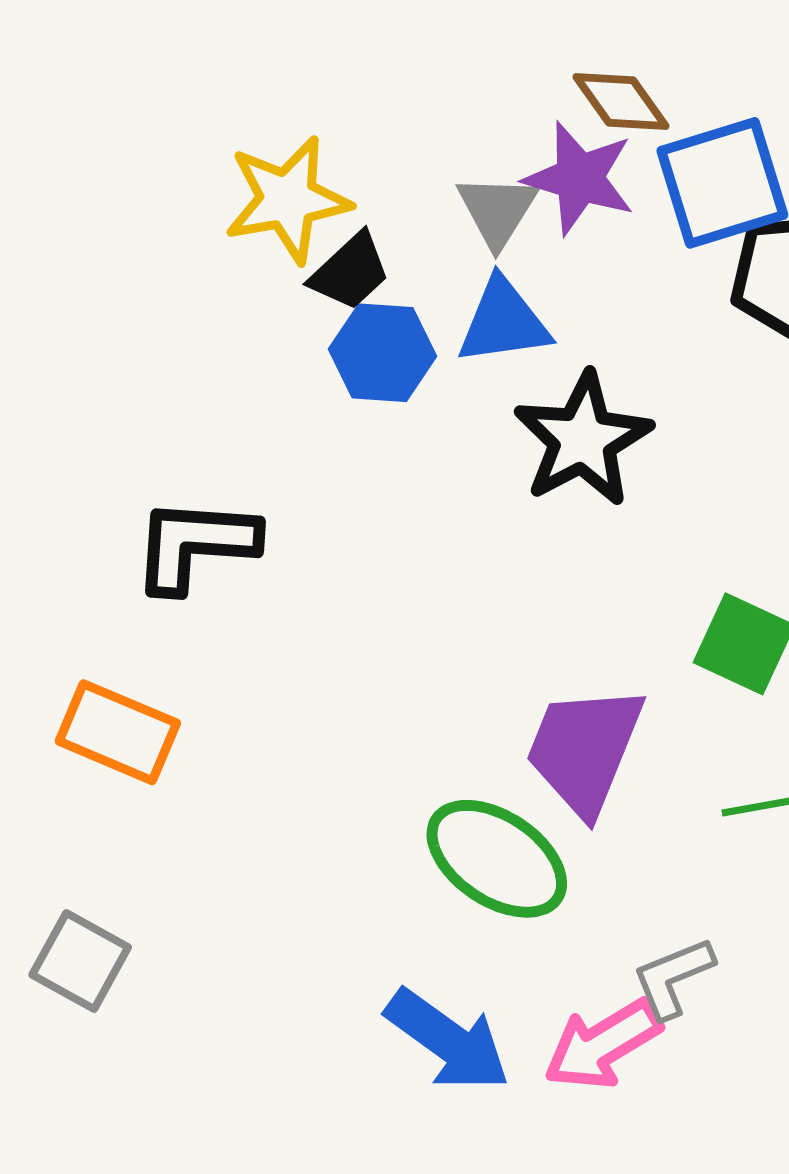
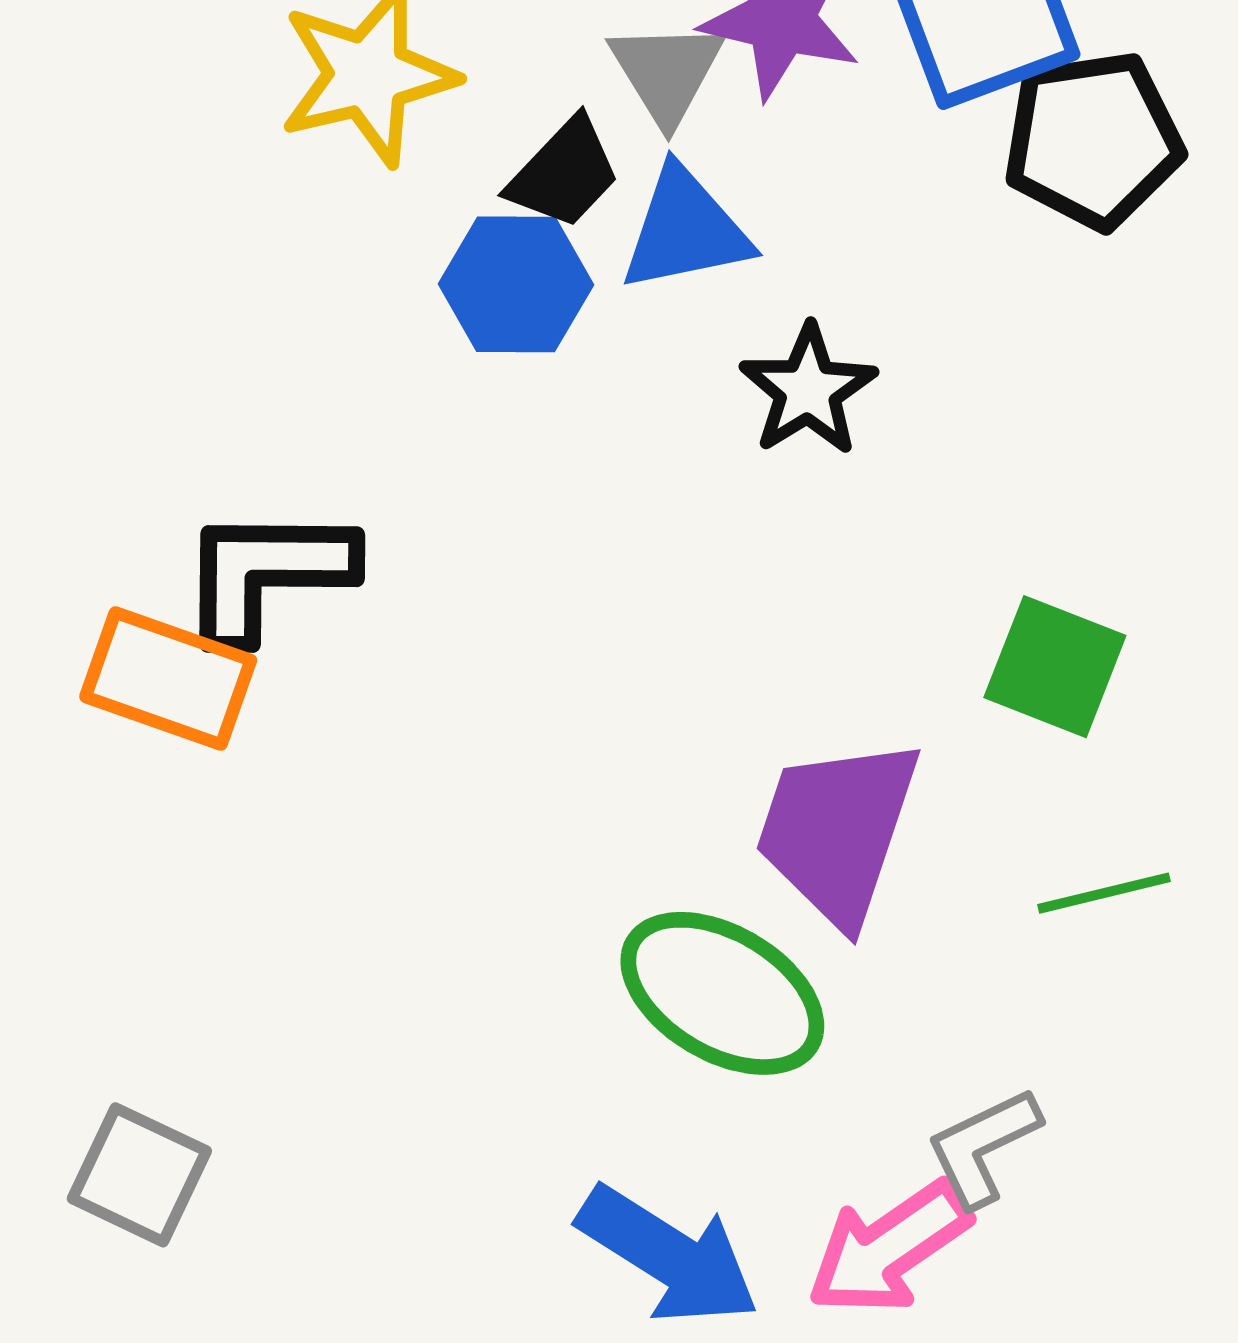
black trapezoid: (350, 272) -> (564, 173), moved
black star: (583, 439) -> (808, 390), size x0.7
orange rectangle: (118, 732) -> (168, 679), moved

